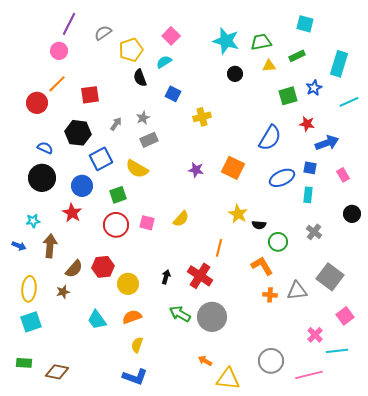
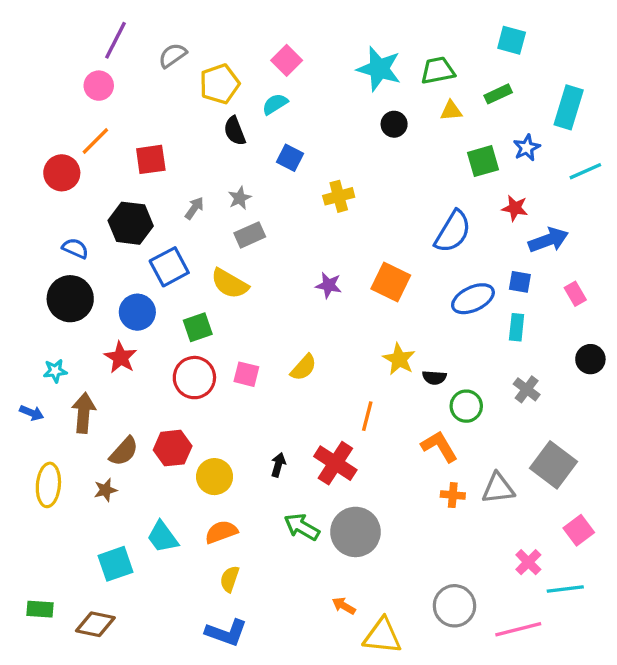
cyan square: (31, 322) -> (116, 564), moved

